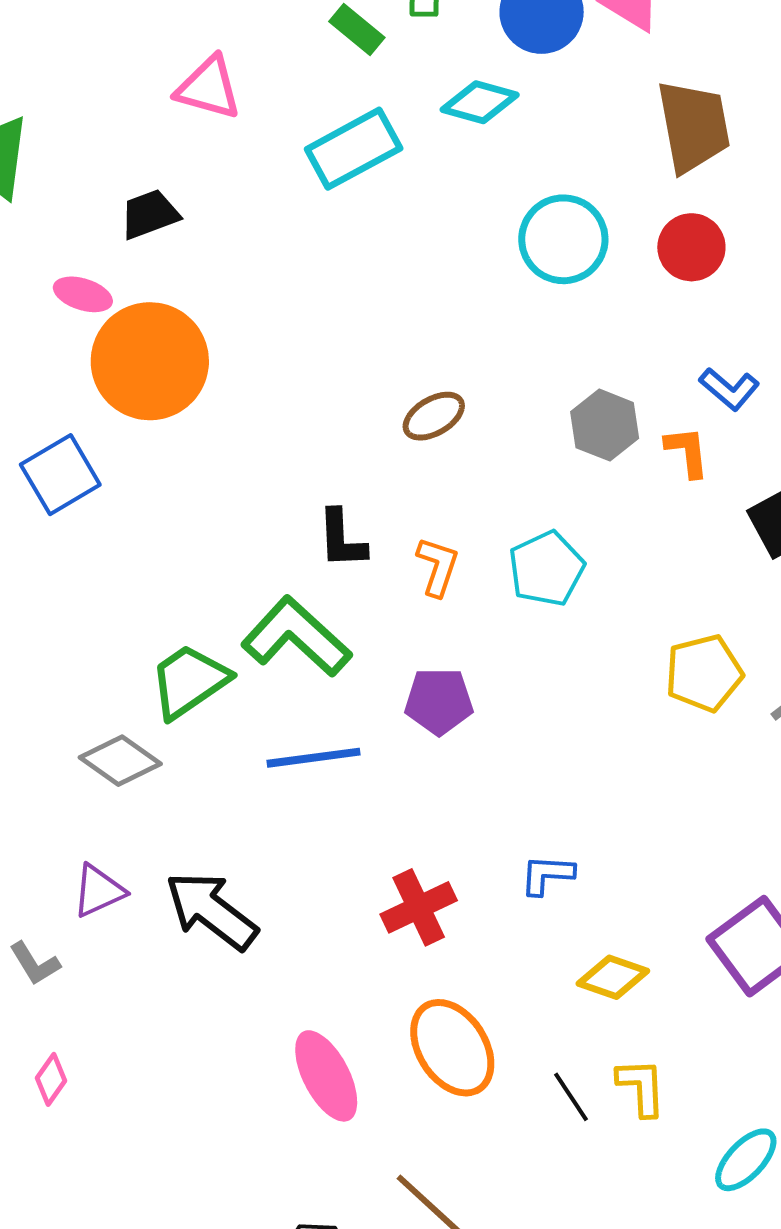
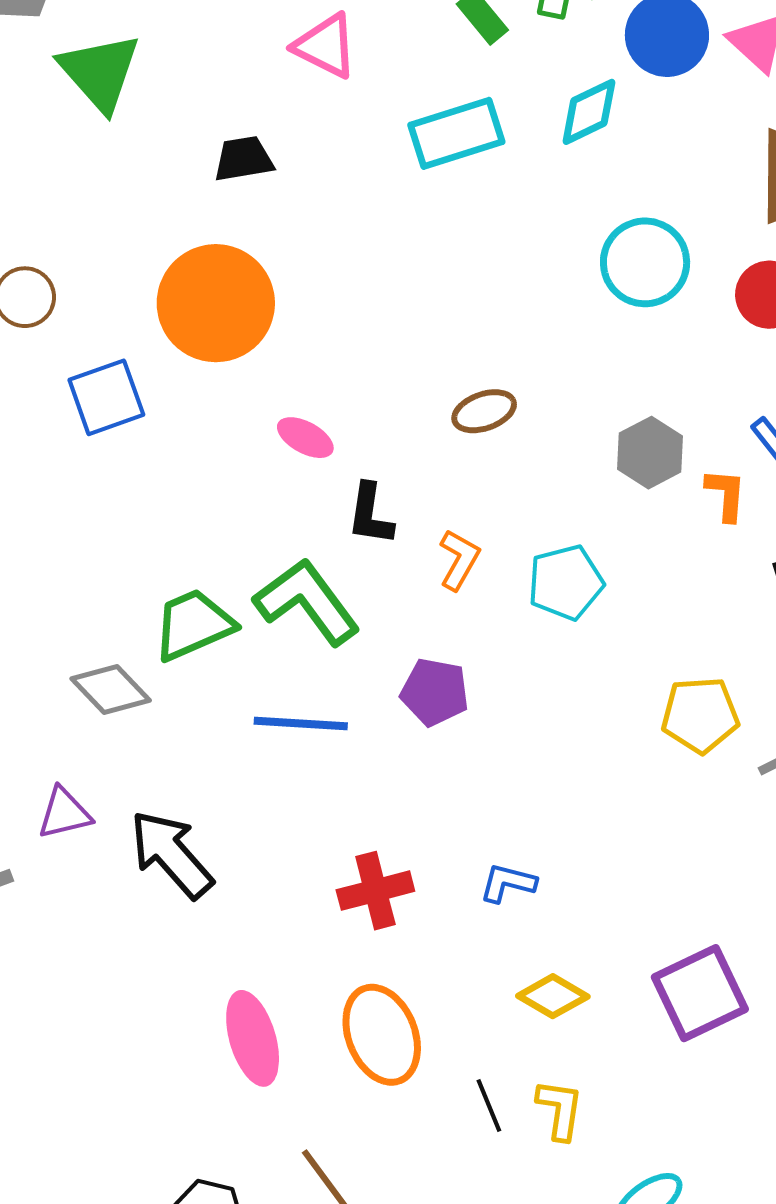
cyan diamond: (480, 102) -> (589, 112), turned -52
pink ellipse: (83, 294) -> (305, 438), moved

